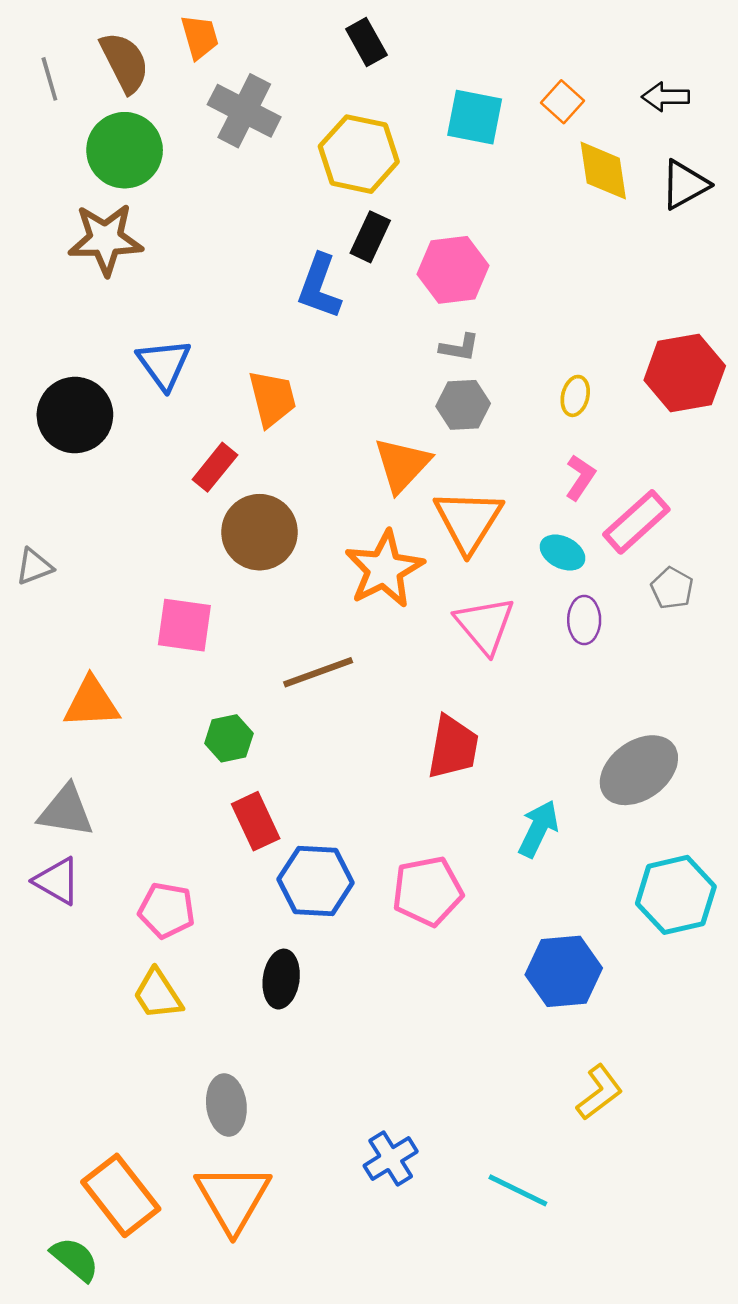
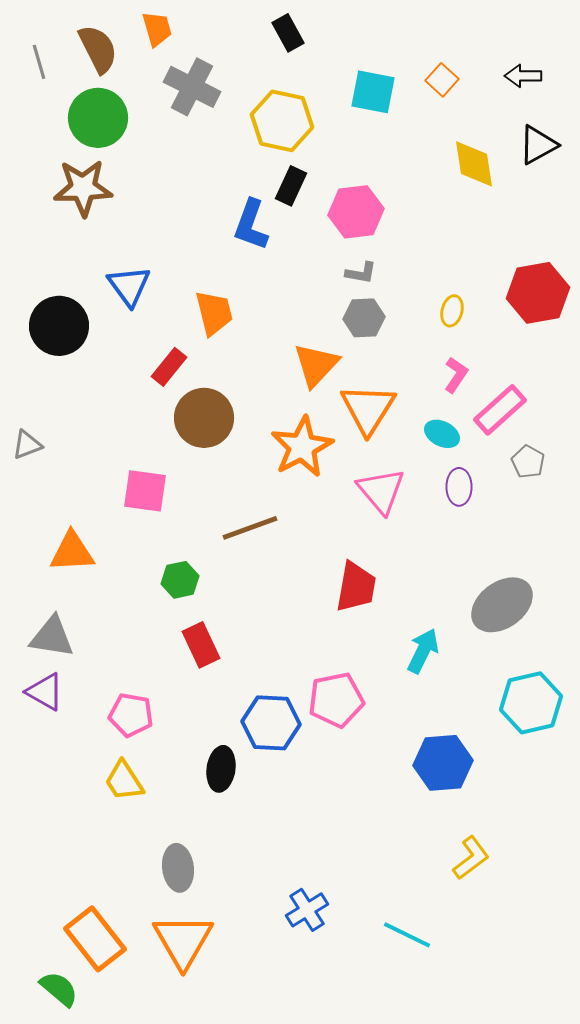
yellow diamond: (603, 171) -> (474, 164), moved
blue hexagon: (316, 881) -> (271, 723), moved

